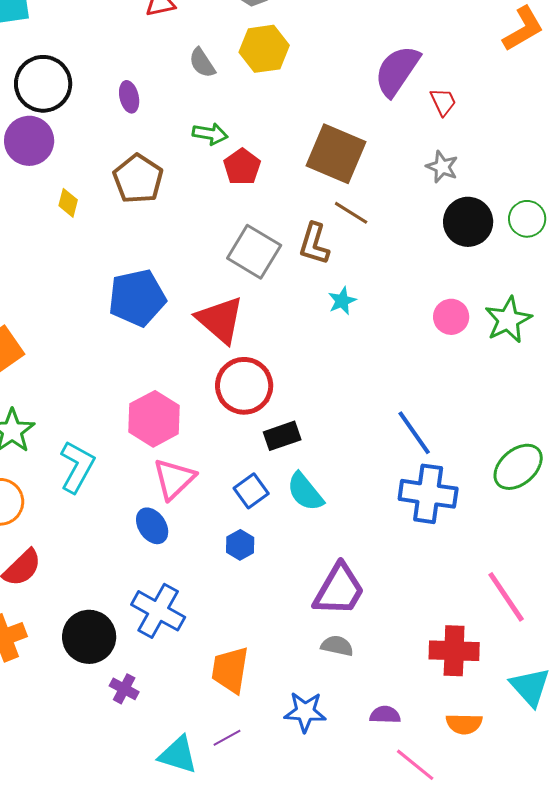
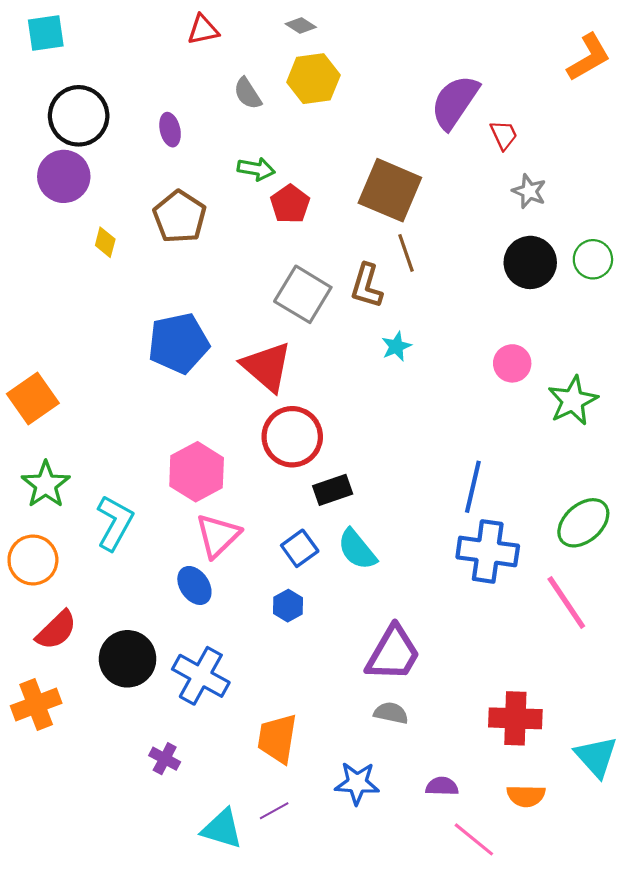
gray star: (442, 167) -> (529, 191), moved
brown line: (351, 213) -> (406, 253), turned 39
green star: (508, 320) -> (573, 401), moved
blue line: (414, 433) -> (473, 487), turned 48
pink line: (506, 597) -> (566, 602), moved
black circle: (89, 637) -> (128, 659), moved

